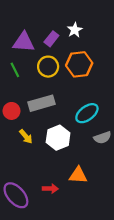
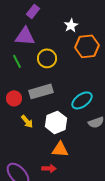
purple rectangle: (51, 39) -> (33, 11), moved
orange hexagon: (79, 64) -> (87, 46), moved
orange triangle: (78, 175) -> (60, 149), moved

